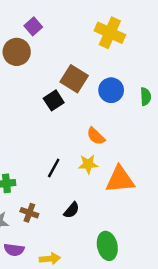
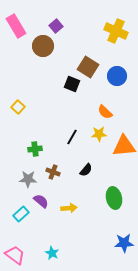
black square: (54, 100) -> (72, 84), turned -35
purple semicircle: (14, 250) -> (41, 201), turned -147

